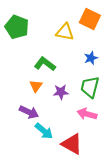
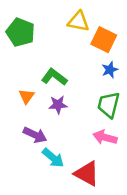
orange square: (90, 19) -> (104, 40), moved
yellow triangle: (65, 32) -> (78, 21), moved
orange triangle: (36, 86) -> (27, 96), moved
purple star: (61, 92) -> (58, 105), moved

